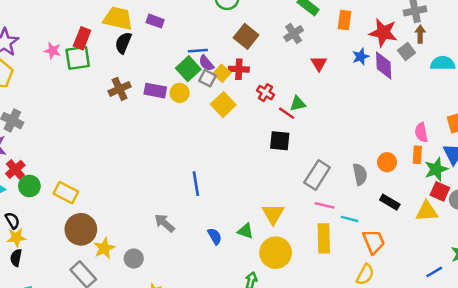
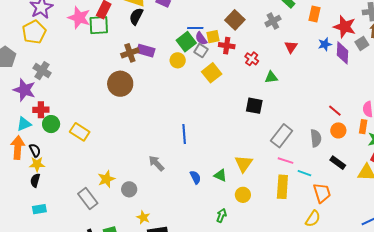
pink star: (53, 51) -> (79, 18), size x1.6
yellow square: (222, 73) -> (213, 37), moved, turned 32
purple rectangle: (155, 91) -> (146, 51), moved
red cross: (265, 93) -> (252, 59), moved
red line: (287, 113) -> (335, 111), moved
red cross: (15, 169) -> (41, 110), turned 35
brown circle: (81, 229) -> (120, 84), moved
yellow circle: (276, 253) -> (243, 195), size x0.6

